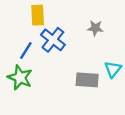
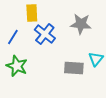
gray star: (95, 28) -> (81, 24), size x1.5
blue line: (26, 50) -> (13, 37), moved

